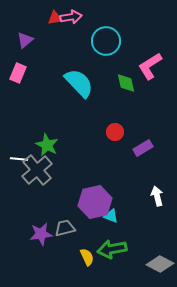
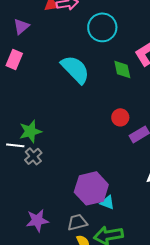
red circle: (115, 132) -> (120, 117), moved
green star: (47, 145) -> (30, 131), moved, turned 30
gray cross: (37, 170) -> (33, 156), size x0.6
gray trapezoid: (65, 228) -> (77, 222), moved

